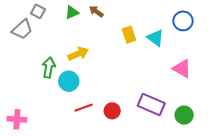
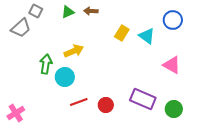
brown arrow: (96, 11) -> (91, 11), turned -32
yellow rectangle: (129, 35) -> (122, 33), turned 49
pink cross: (17, 119) -> (16, 113), turned -36

